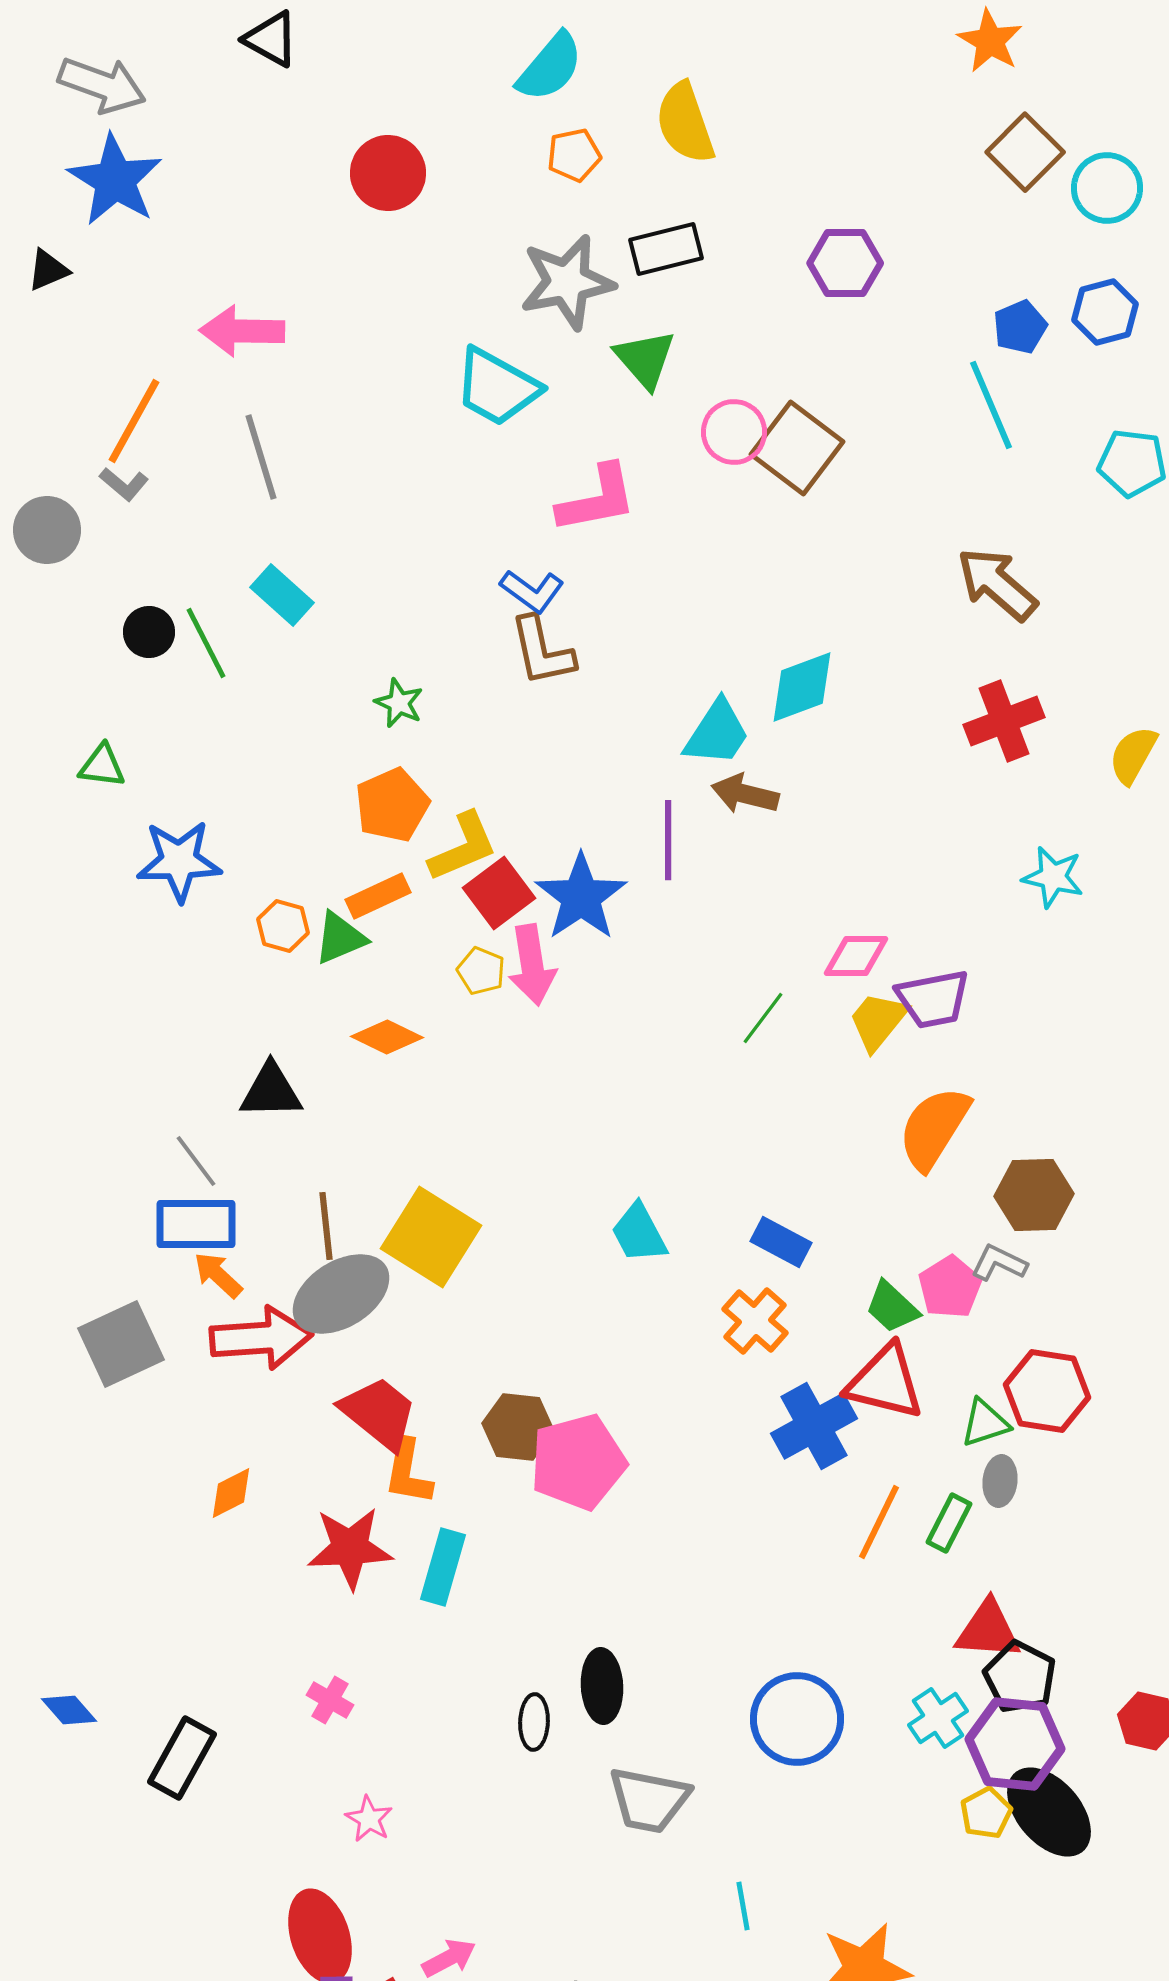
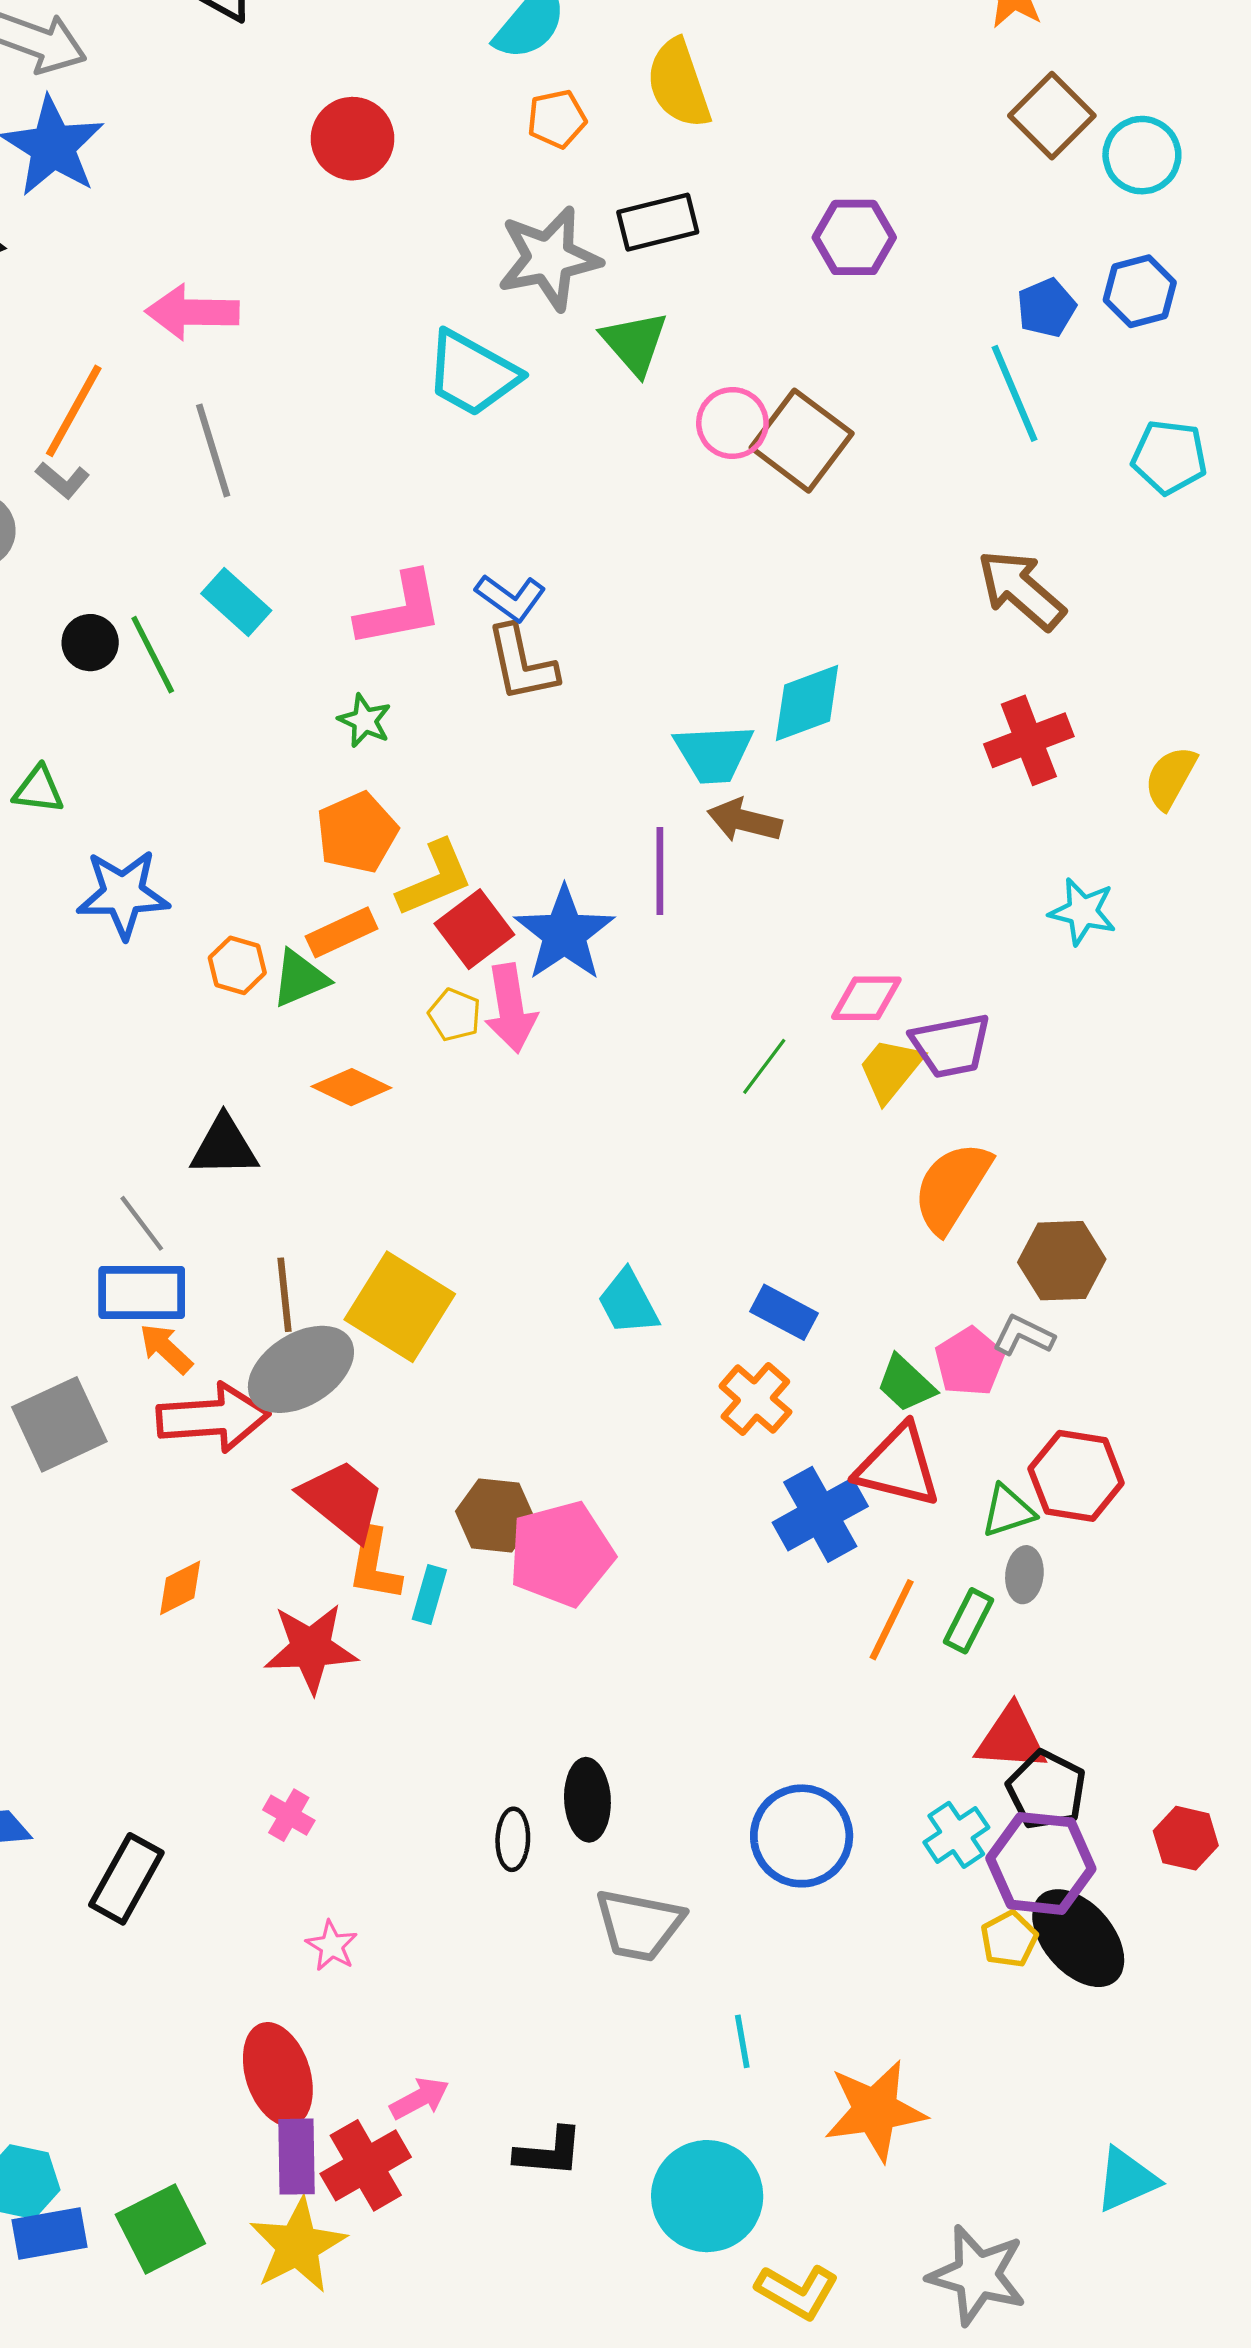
pink L-shape: (597, 499) -> (400, 610), moved
cyan trapezoid: (717, 733) -> (714, 753), turned 54
cyan rectangle: (443, 1567) -> (429, 1594), moved, size x0.7

